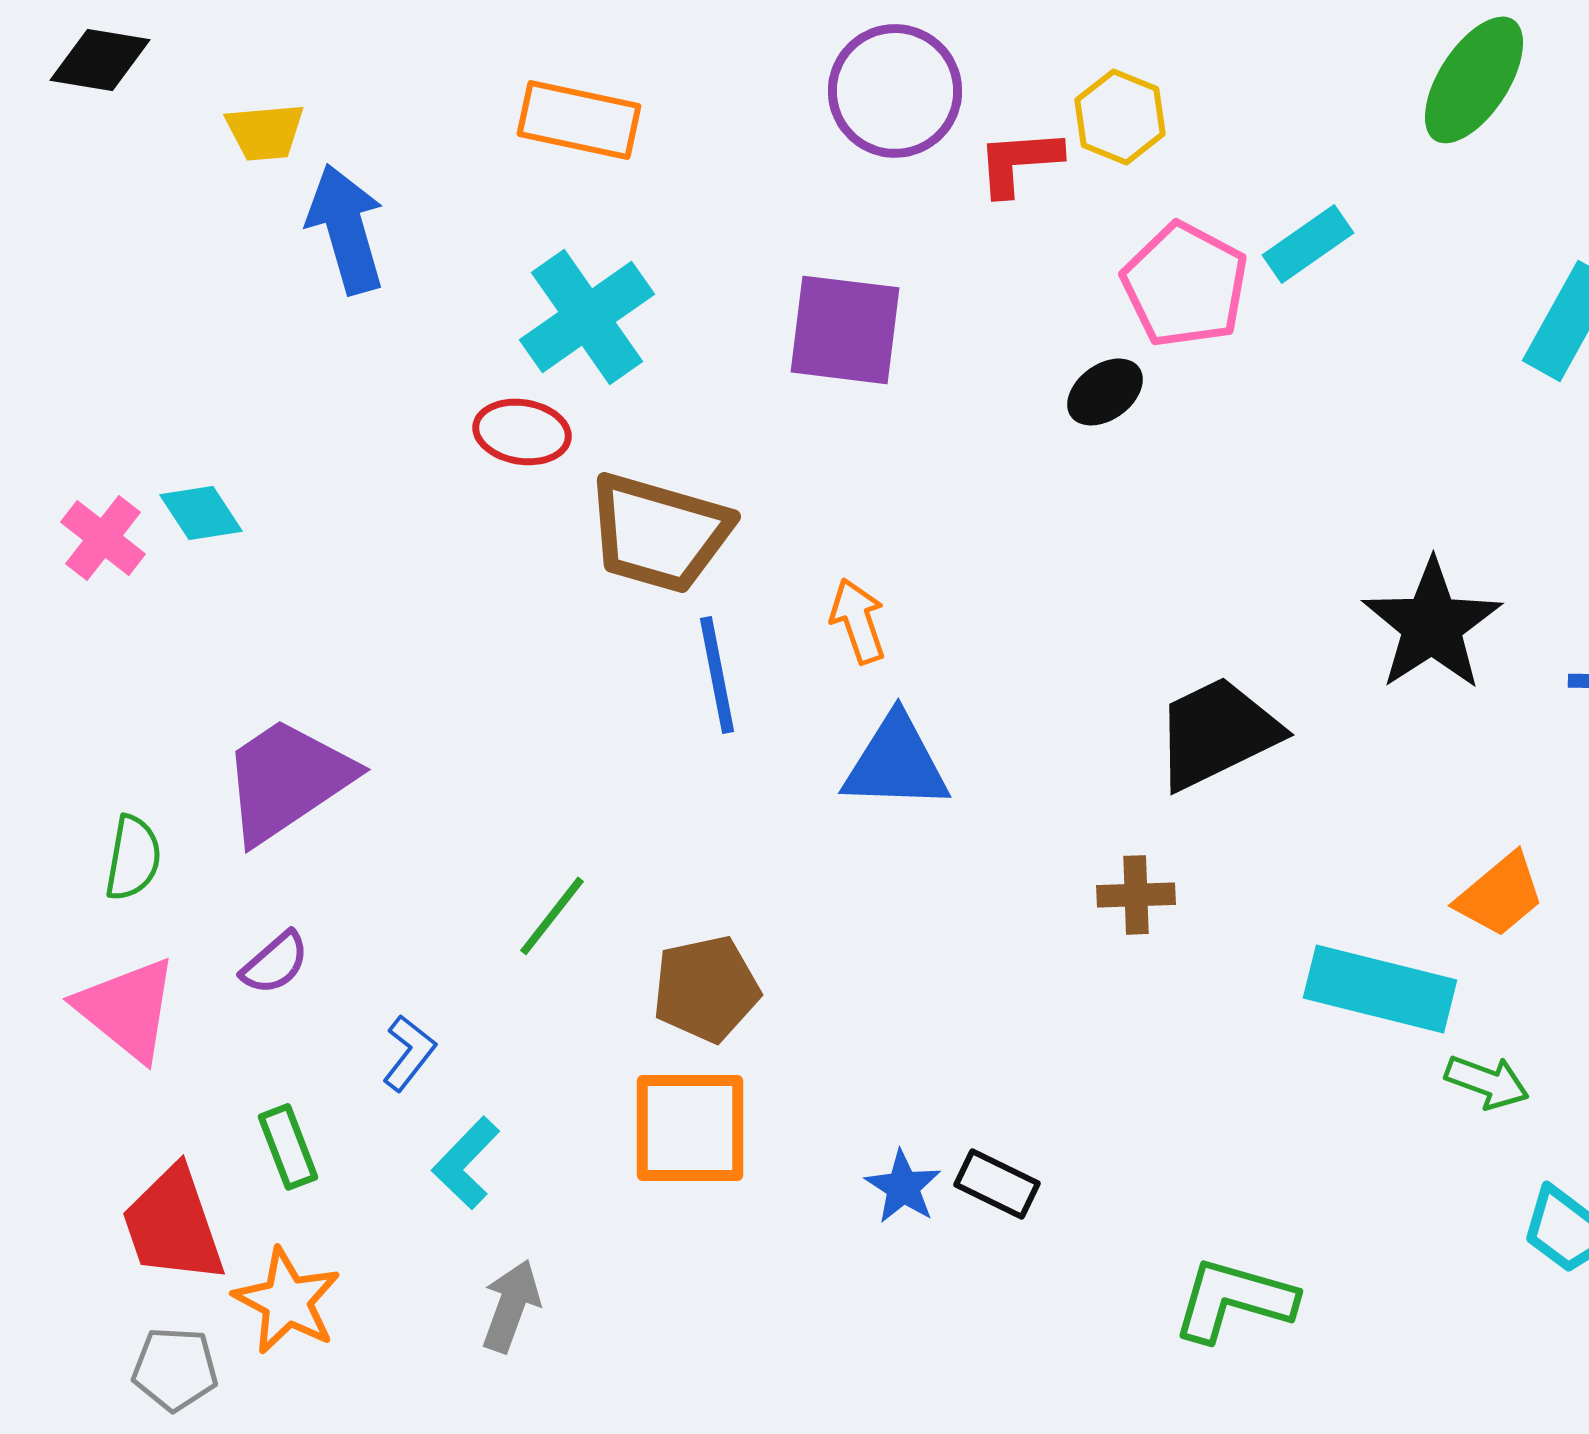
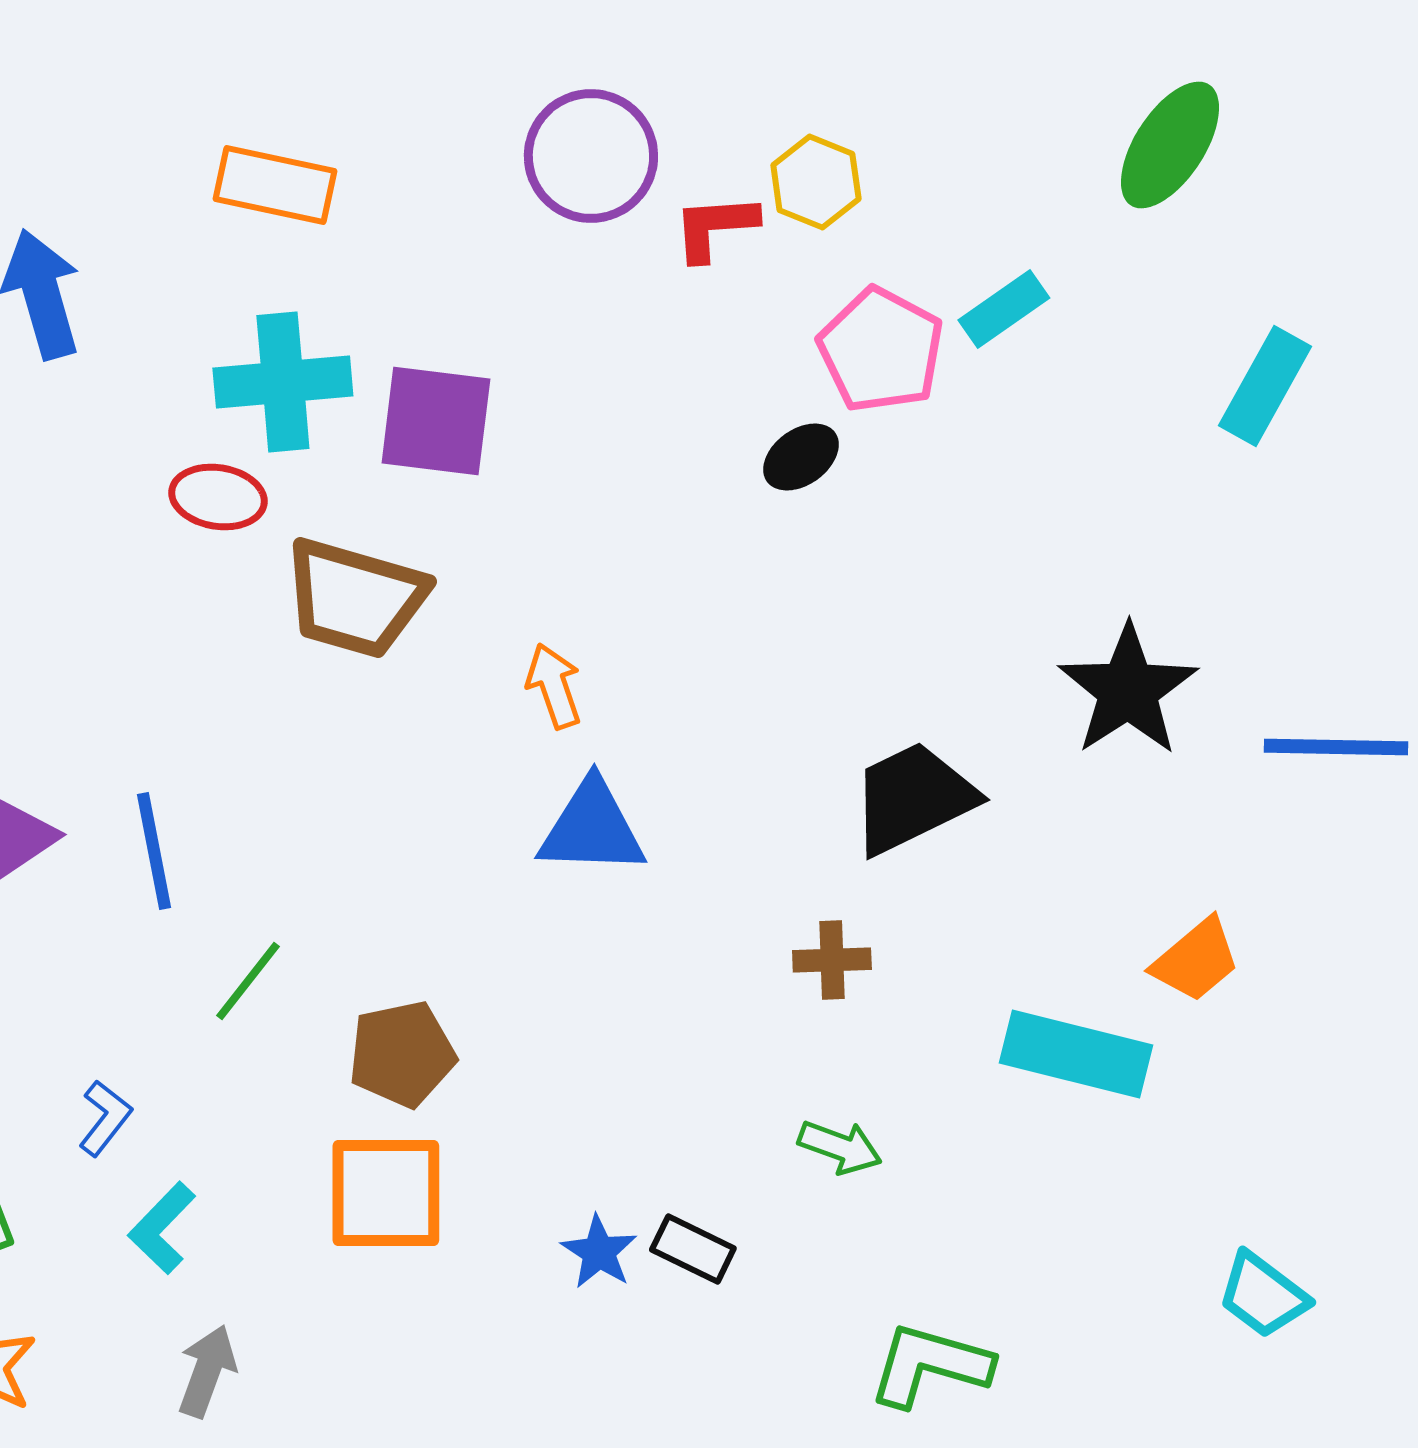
cyan cross: (587, 317) -> (283, 382), turned 30
purple square: (845, 330) -> (436, 421), moved
blue line: (717, 675) -> (154, 851), moved
green arrow: (1487, 1082) -> (840, 1147), moved

